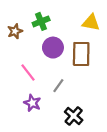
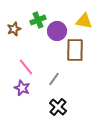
purple circle: (53, 48) -> (57, 31), moved
purple star: (32, 103) -> (22, 88), moved
black cross: (74, 116) -> (58, 107), moved

